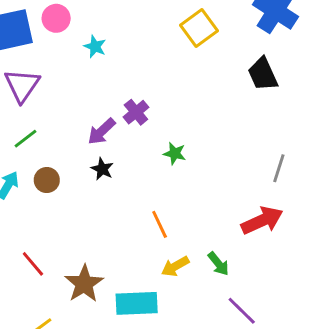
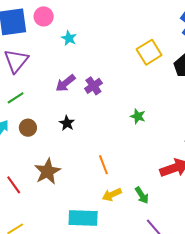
yellow square: (199, 28) -> (149, 52), moved
purple arrow: (102, 131) -> (65, 83), moved
green star: (175, 153) -> (138, 116), moved
brown star: (84, 284) -> (47, 171), moved

